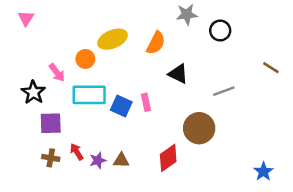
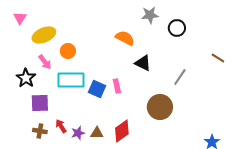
yellow ellipse: (113, 39) -> (44, 35), moved
orange semicircle: (156, 43) -> (125, 38), turned -90
gray line: (224, 91) -> (180, 77), turned -36
red diamond: (168, 158) -> (122, 131), moved

